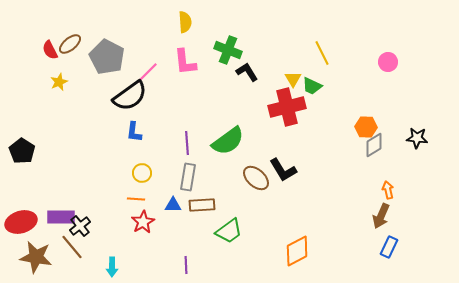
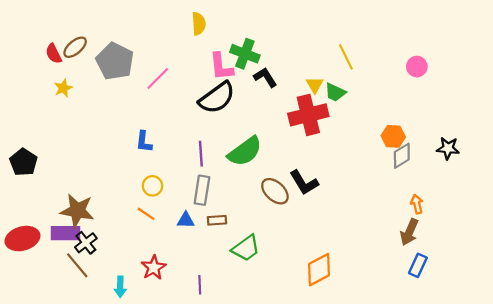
pink L-shape: (185, 62) -> (221, 67), moved
black semicircle: (130, 96) -> (217, 98), moved
orange line: (136, 199) -> (146, 214), turned 30
brown rectangle: (202, 205) -> (217, 220), size x0.7
red star: (143, 222) -> (154, 268), moved
brown star: (36, 257) -> (77, 211), moved

